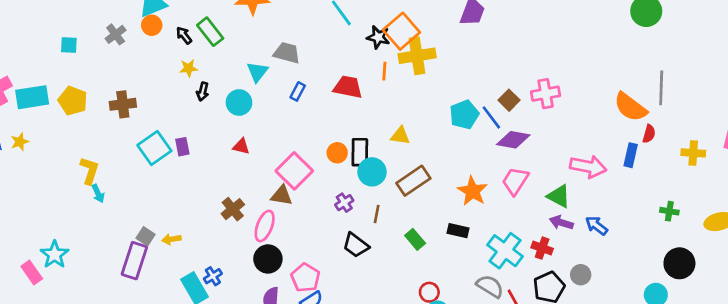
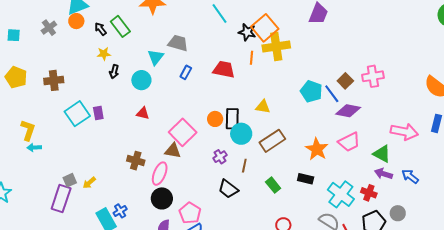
cyan pentagon: (464, 115) -> (311, 91), turned -30
pink trapezoid: (515, 181) -> (349, 142), turned -150
cyan arrow: (98, 193) -> (34, 148), turned 112
brown cross: (233, 209) -> (136, 161), turned -36
gray square: (146, 236) -> (70, 180), turned 32
yellow arrow: (171, 239) -> (89, 183), turned -32

